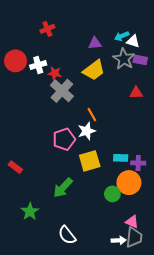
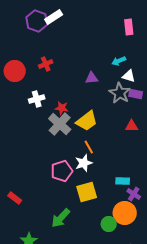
cyan arrow: (122, 36) -> (119, 61), moved
red circle: (15, 61) -> (15, 71), moved
yellow trapezoid: (94, 70) -> (87, 121), moved
red star: (55, 73) -> (62, 108), moved
cyan rectangle: (121, 158) -> (123, 181), moved
purple cross: (138, 163) -> (134, 194), turned 32

